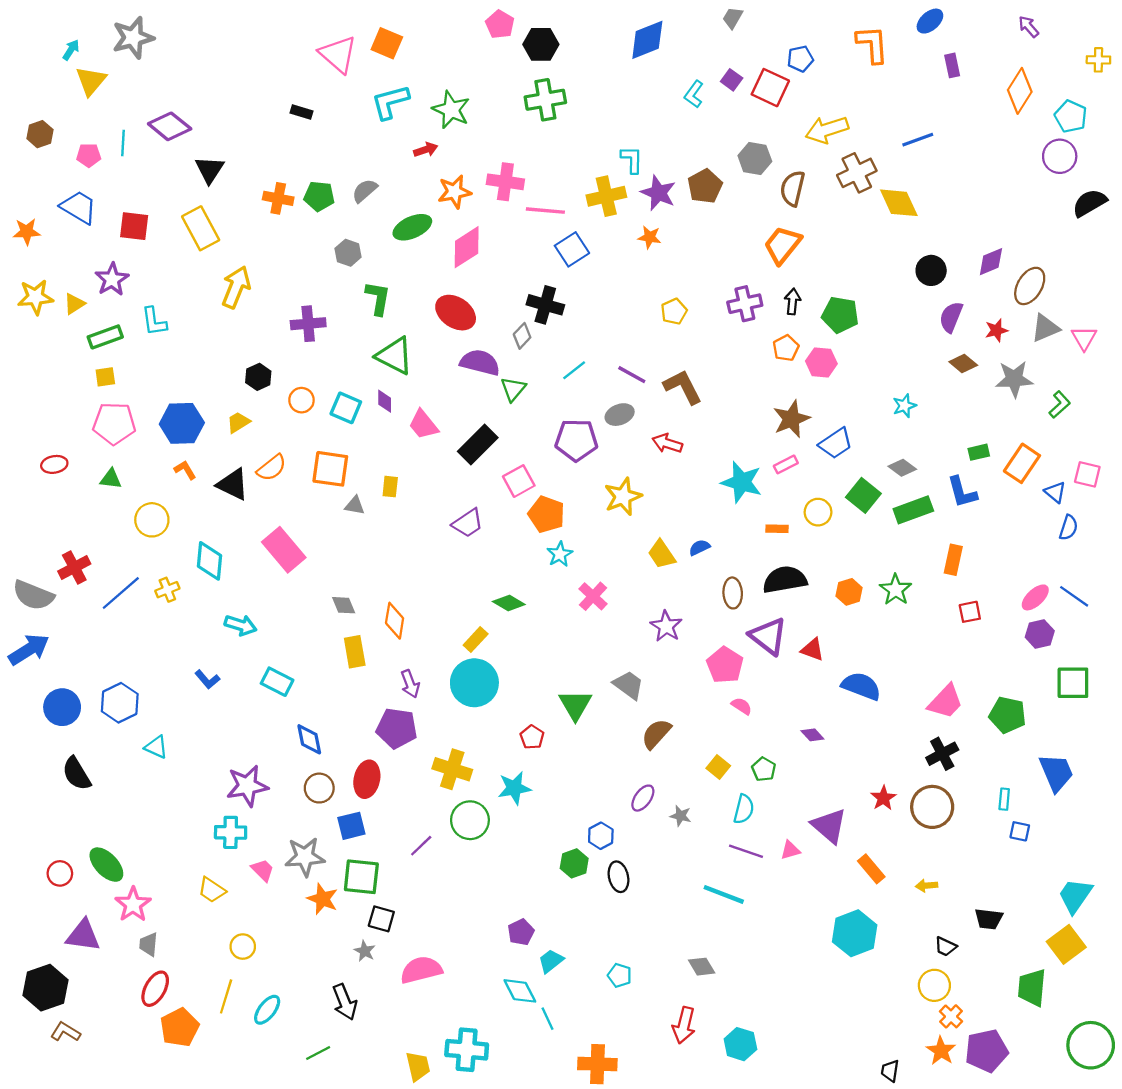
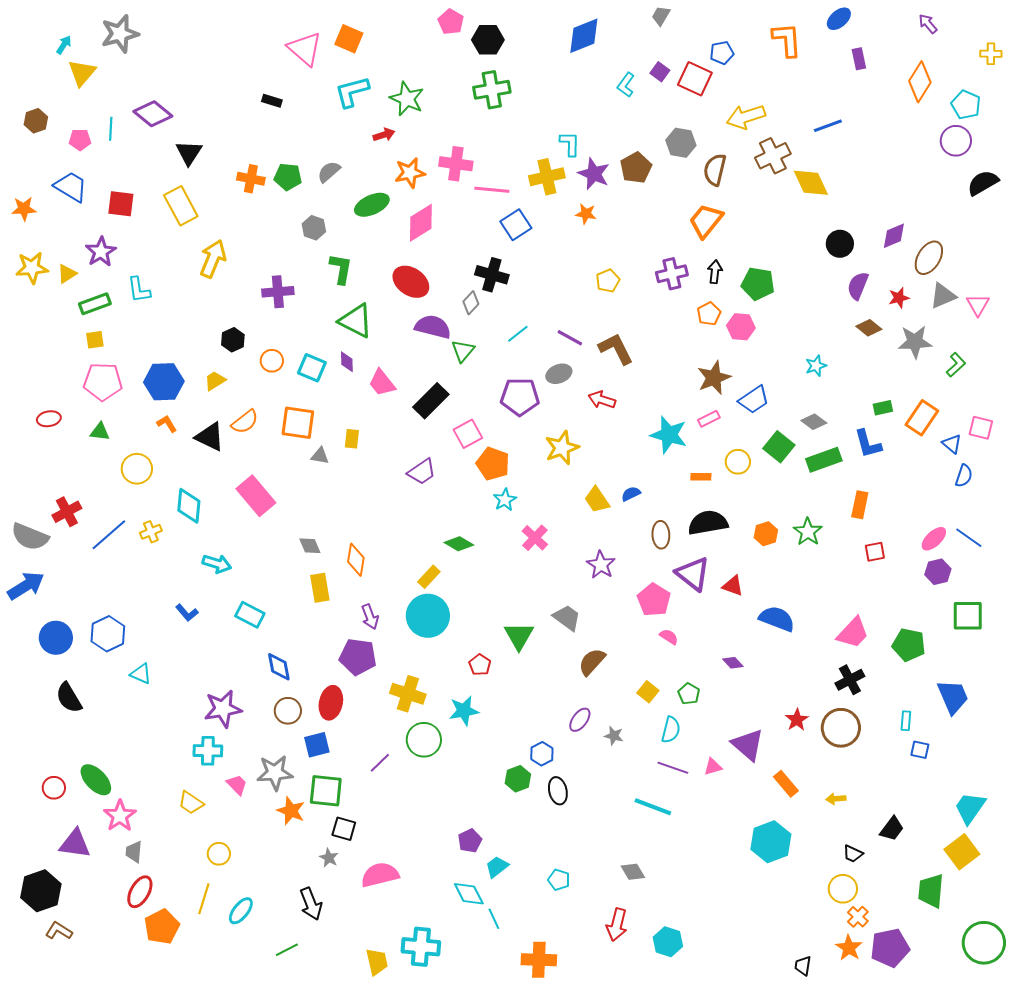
black trapezoid: (989, 919) -> (892, 829), turned -60

